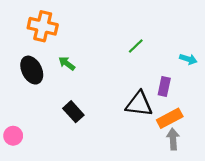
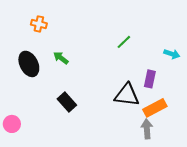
orange cross: (43, 26) -> (39, 24), size x0.6
gray arrow: (173, 139) -> (147, 129), moved

